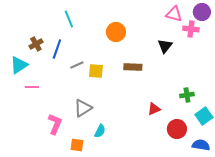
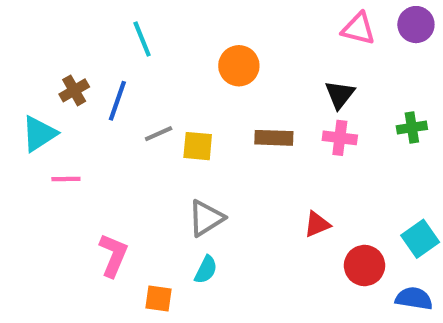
pink cross: (191, 29) -> (340, 138), moved
green cross: (187, 95) -> (412, 128), moved
gray triangle: (83, 108) -> (206, 218), moved

